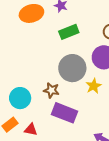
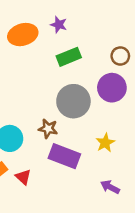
yellow star: (94, 86) -> (105, 143), moved
red triangle: (31, 129) -> (23, 177), turned 32

